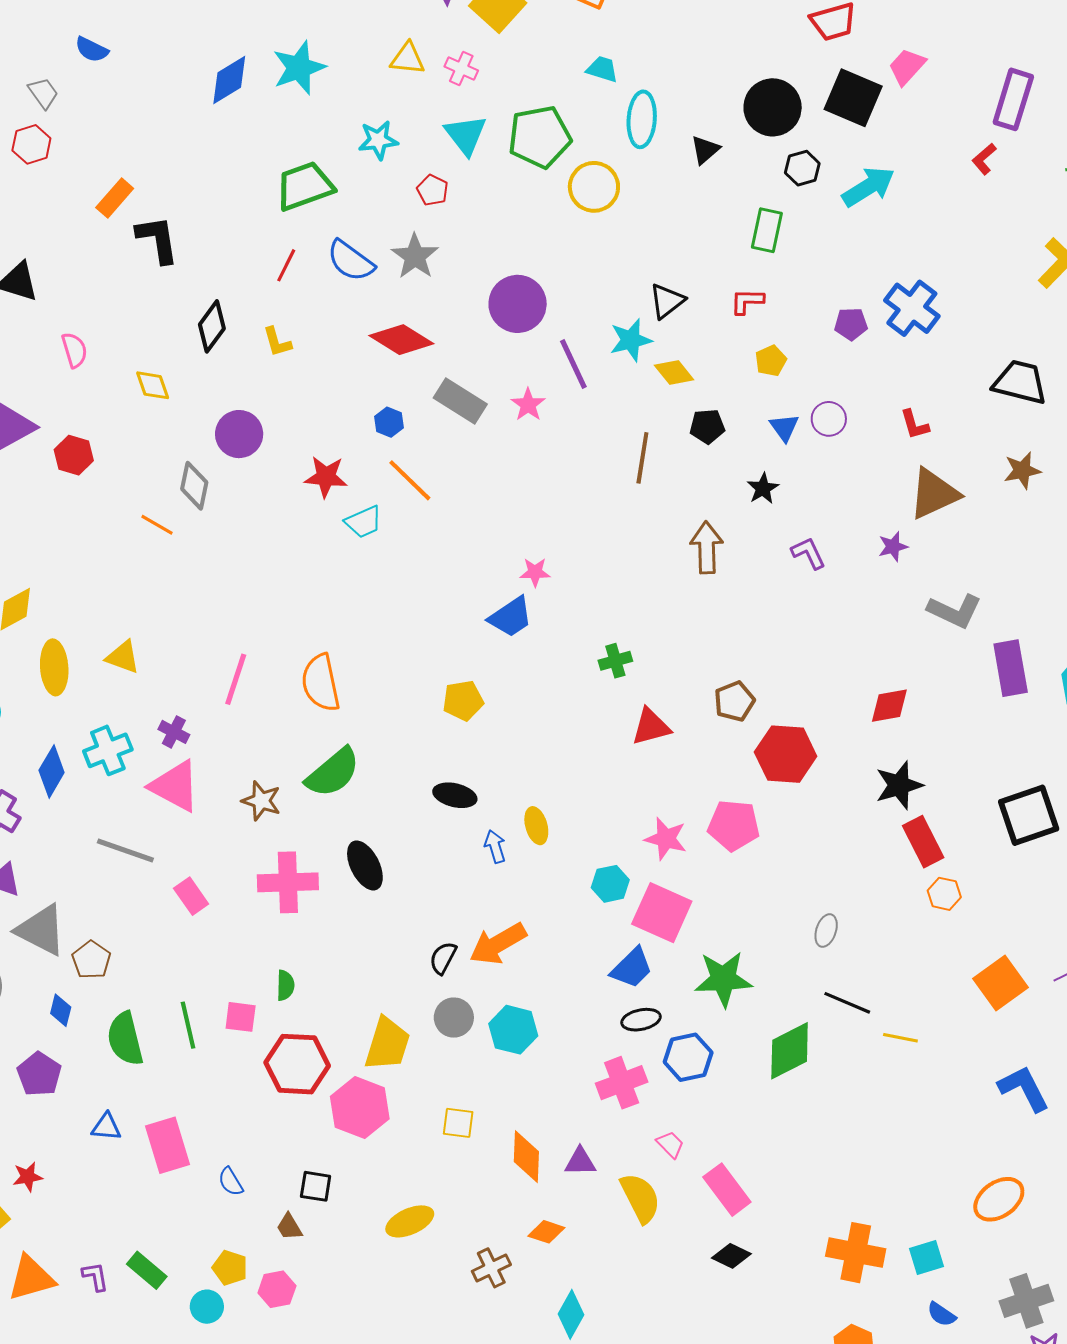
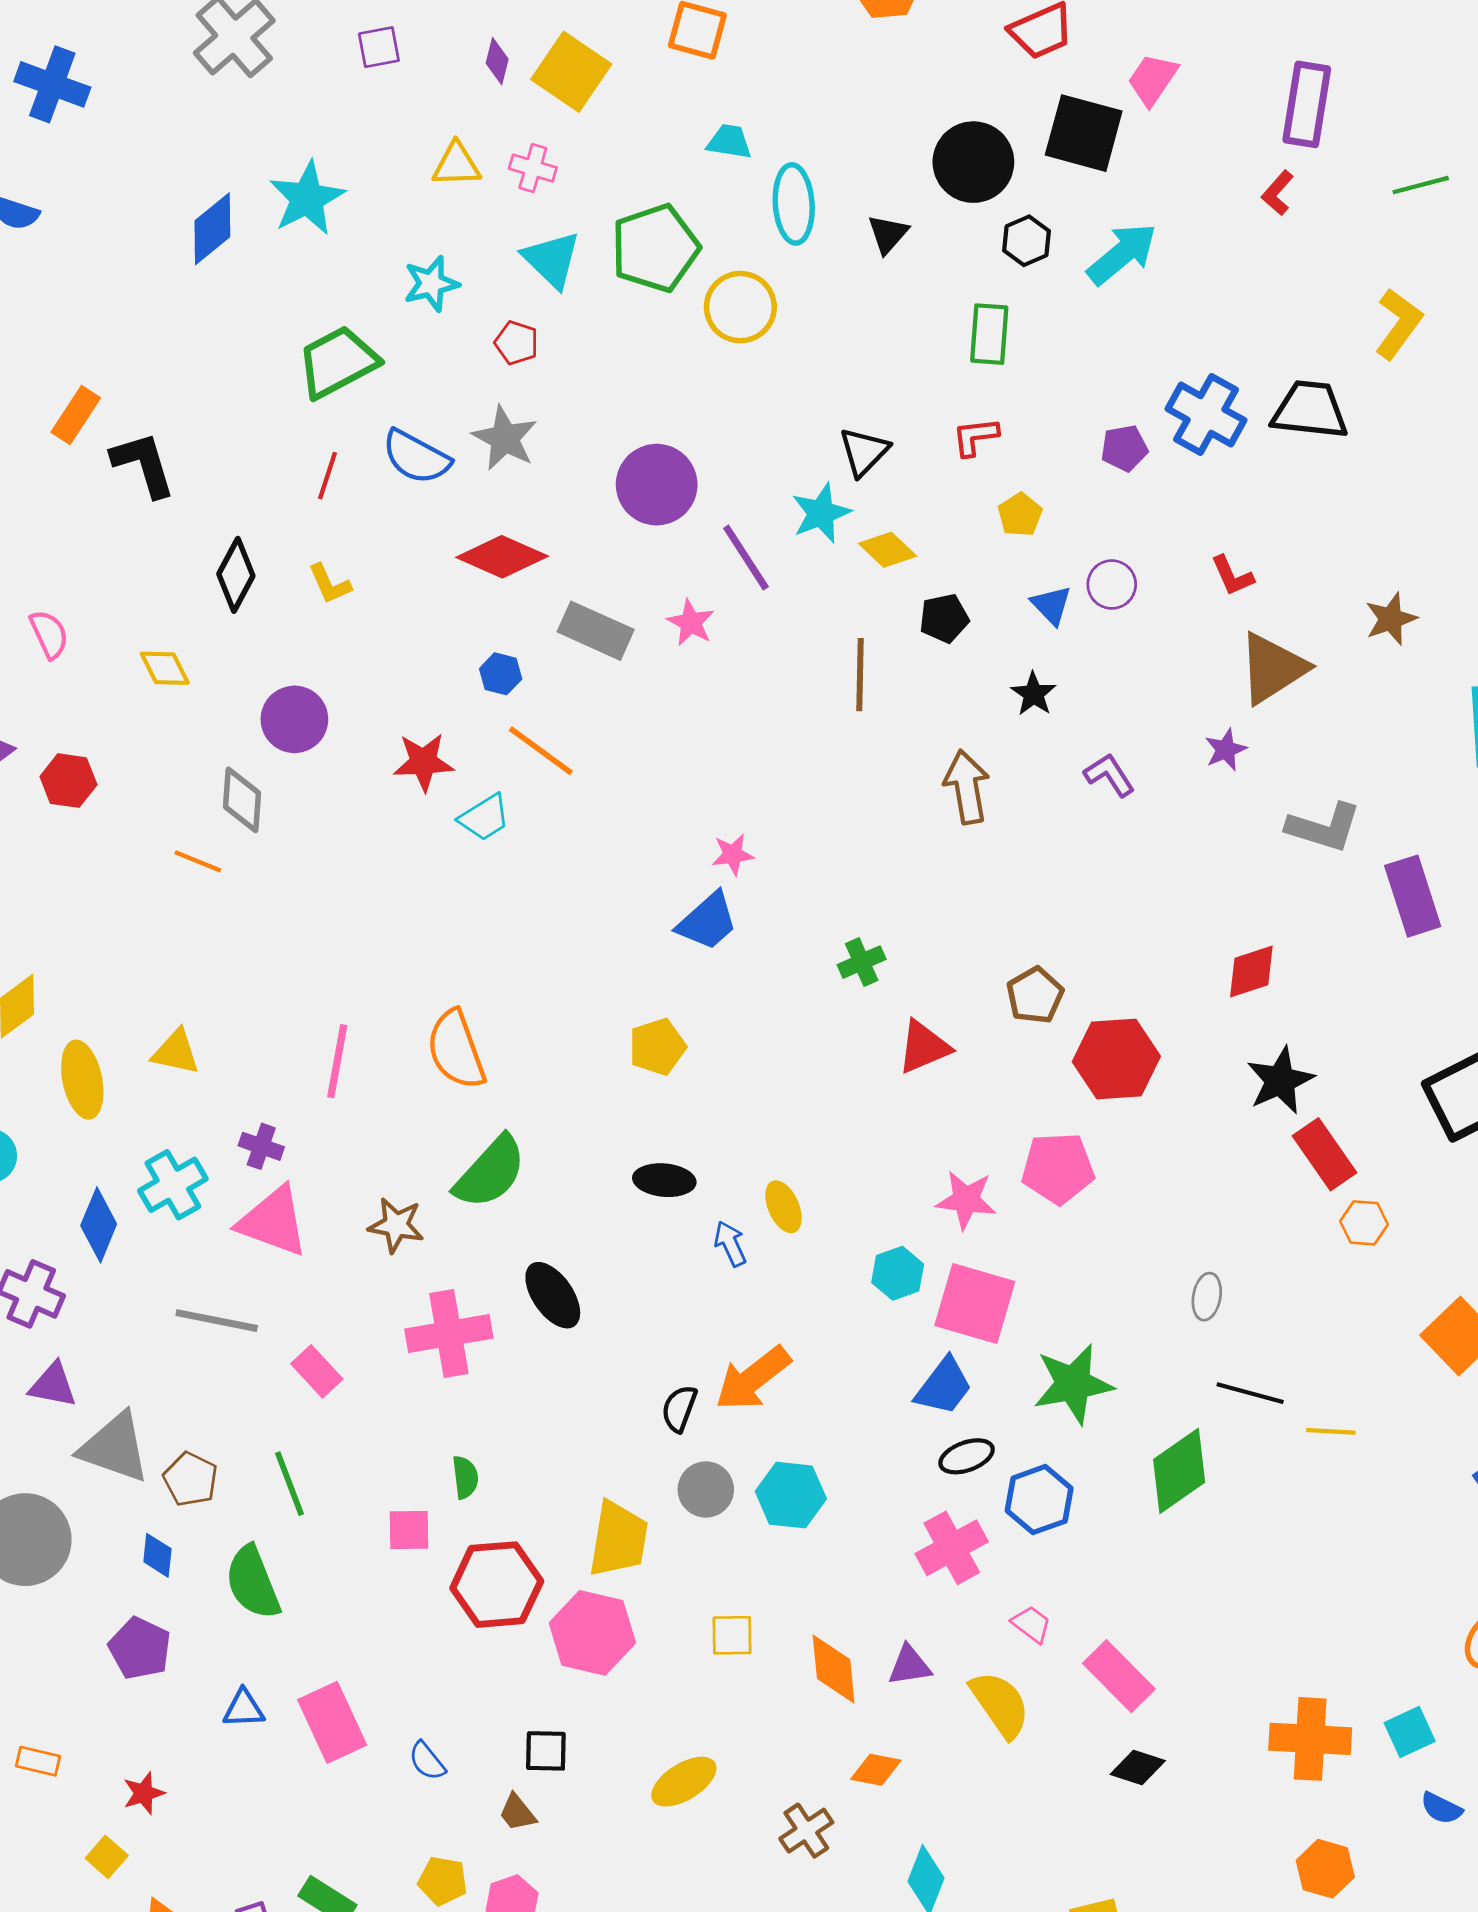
black trapezoid: (1020, 382) -> (1310, 410), moved
green line: (188, 1025) -> (290, 1484), moved

